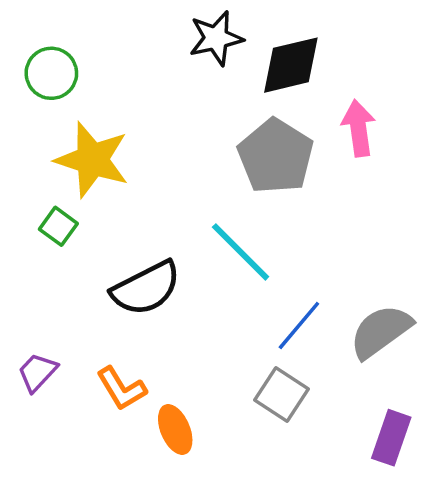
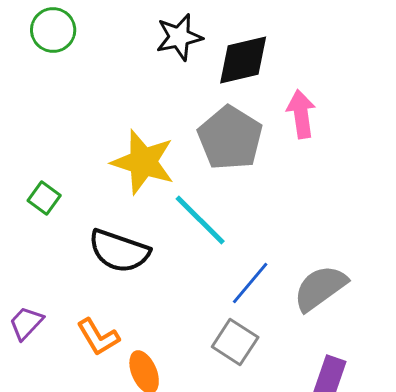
green circle: (51, 73) -> (53, 30), moved
yellow star: (92, 160) -> (143, 162), moved
black semicircle: (146, 288) -> (119, 251), turned 46

